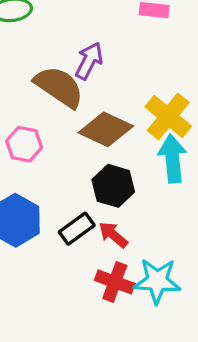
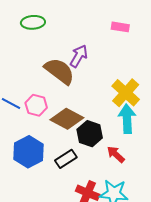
brown diamond: (106, 129) -> (67, 119), moved
red arrow: (113, 235) -> (116, 154), moved

